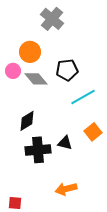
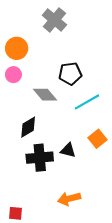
orange circle: (30, 52) -> (17, 48), moved
gray diamond: (36, 79) -> (45, 95), moved

